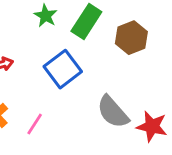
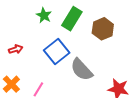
gray semicircle: (113, 112) -> (82, 70), moved

